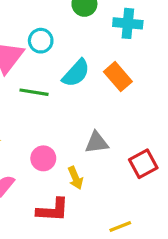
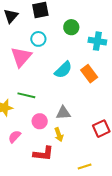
cyan circle: (41, 41) -> (38, 39), moved
green line: (34, 92) -> (26, 95), moved
gray triangle: (97, 143) -> (63, 113), moved

